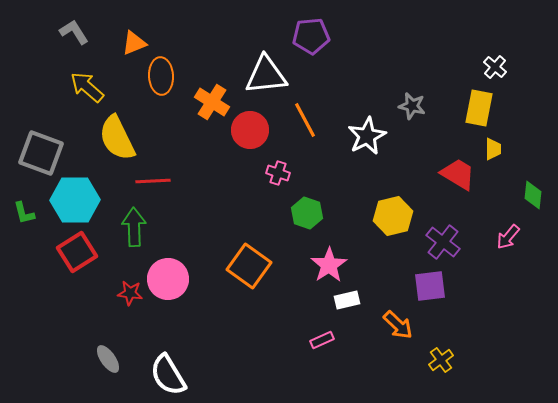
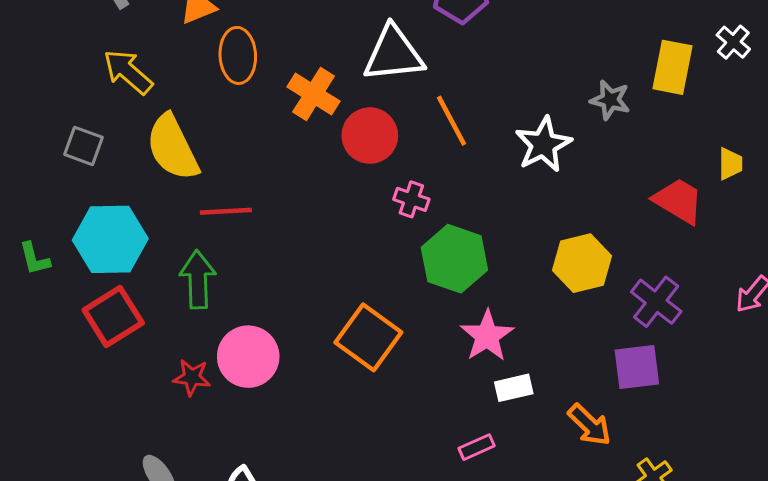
yellow rectangle: (479, 108) -> (672, 67), moved
gray square: (41, 153) -> (83, 146), moved, size x0.6
green hexagon: (307, 213) -> (454, 259), size x1.4

